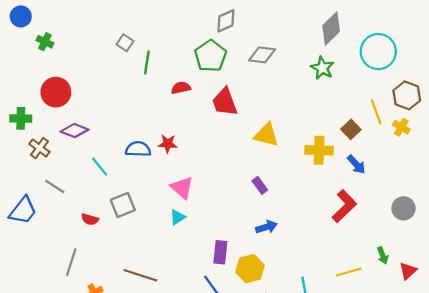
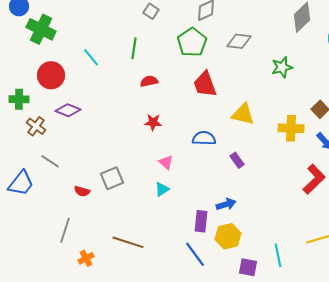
green cross: (45, 42) -> (41, 29), size x1.8
gray square: (125, 43) -> (151, 11), moved
green star: (322, 68) -> (282, 67), moved, turned 30
red semicircle: (181, 88) -> (149, 81), moved
blue semicircle: (138, 149) -> (204, 138), moved
cyan line: (100, 167) -> (91, 57), moved
pink triangle: (182, 188) -> (166, 162), size x0.7
blue arrow: (266, 227) -> (226, 204), moved

